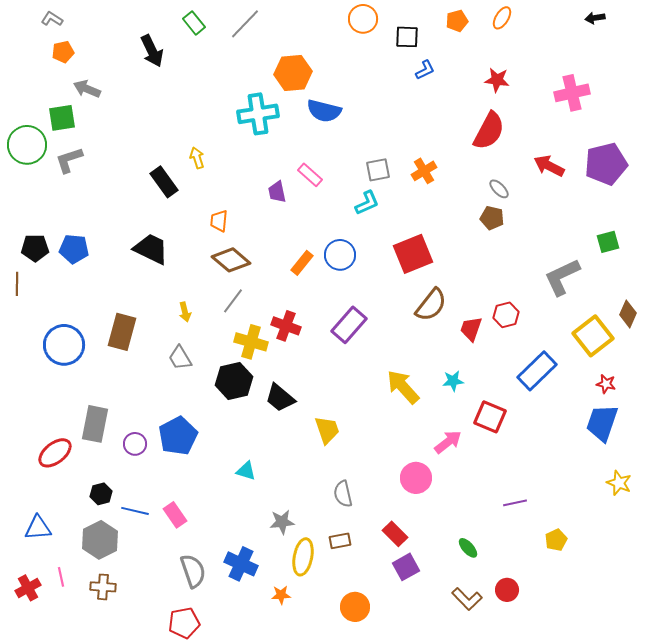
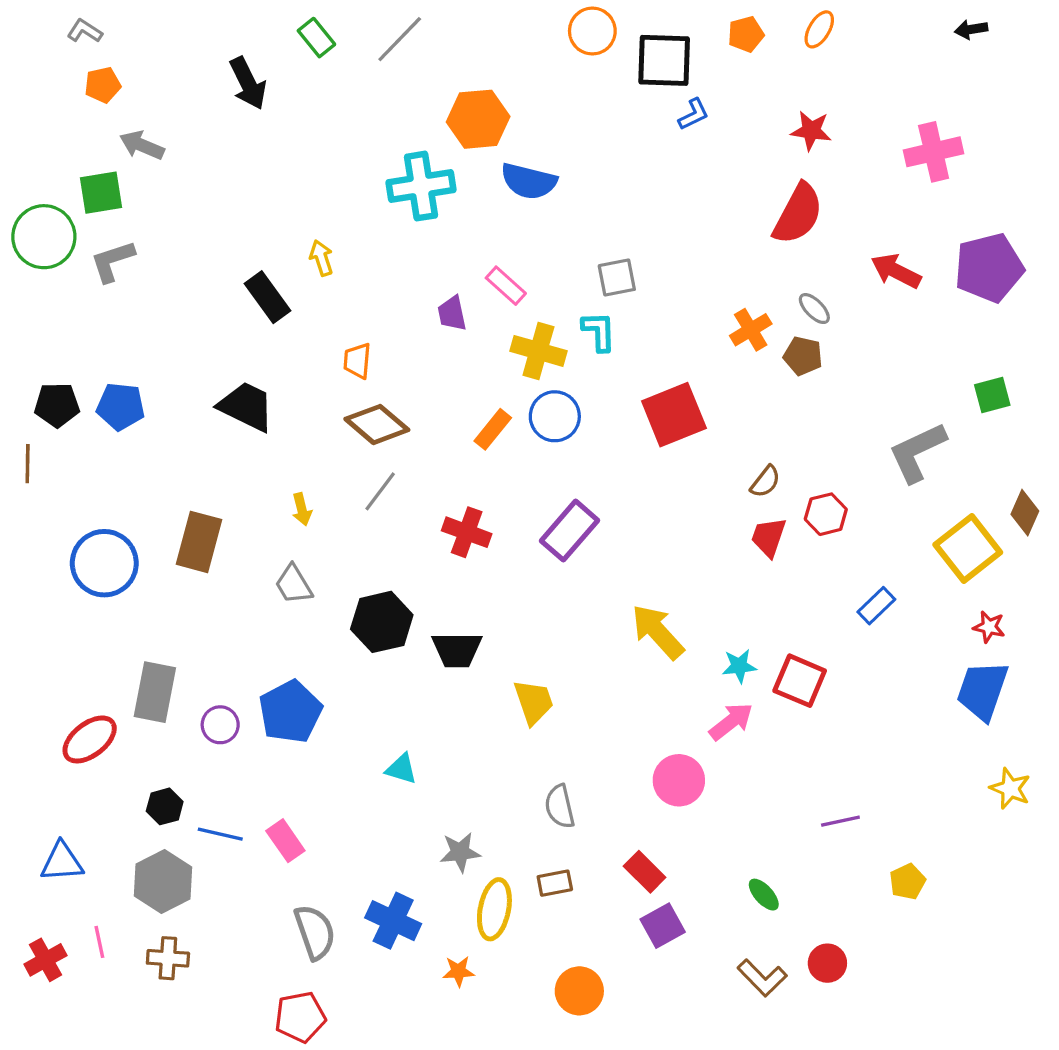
black square: (407, 37) -> (664, 60), size x1.5
orange cross: (424, 171) -> (751, 330), moved
cyan L-shape: (367, 203) -> (599, 331), turned -68
brown semicircle: (431, 305) -> (765, 482), moved, size x0.6
yellow cross: (251, 342) -> (538, 351), moved
blue rectangle: (537, 371) -> (876, 606), size x0.6
cyan star: (453, 381) -> (739, 666), moved
black trapezoid: (280, 398) -> (457, 650), turned -40

